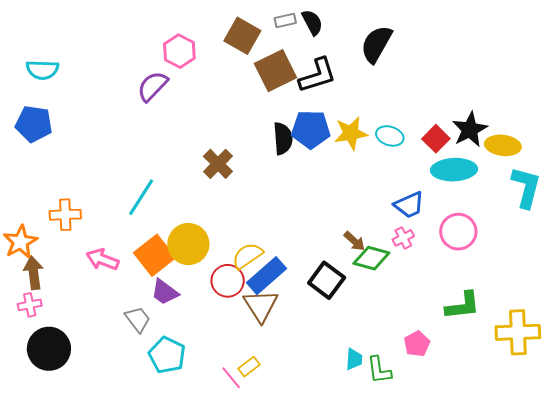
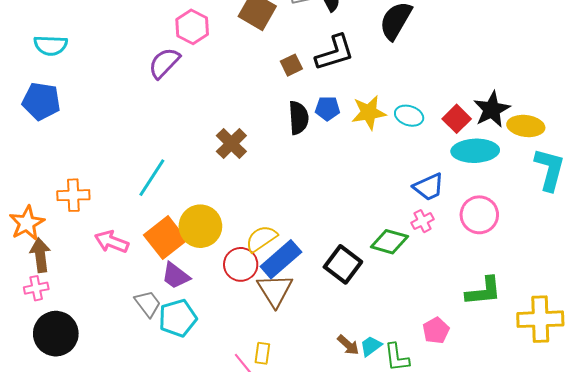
brown square: (275, 71) -> (291, 65), moved, size x0.5
blue pentagon: (311, 129) -> (327, 108), size x0.6
brown arrow: (354, 241) -> (348, 345), moved
cyan pentagon: (167, 355) -> (178, 318), moved, turned 30
cyan trapezoid: (354, 359) -> (371, 346), turned -130
yellow rectangle: (249, 367) -> (262, 353), turned -45

